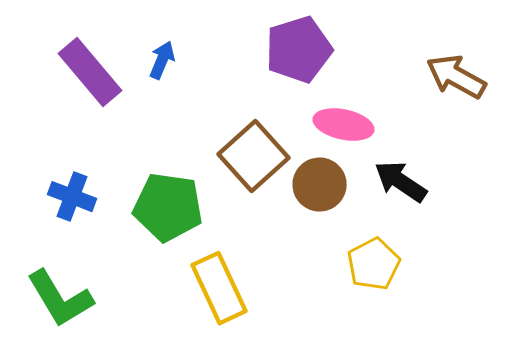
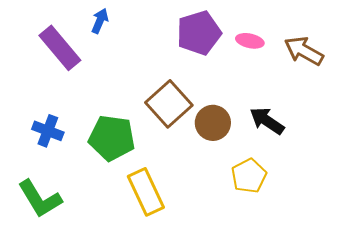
blue arrow: (162, 60) -> (100, 21), moved
pink ellipse: (344, 125) -> (250, 41), moved, size x0.7

